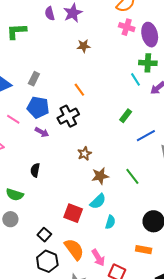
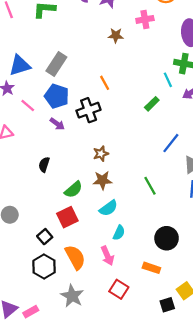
pink cross: (127, 27) -> (145, 19), moved, turned -35
gray rectangle: (34, 79) -> (56, 64), size x1.5
green rectangle: (126, 116) -> (152, 104), moved
blue line: (146, 136) -> (171, 143), turned -30
brown star: (100, 176) -> (102, 180), moved
green semicircle: (15, 195) -> (73, 190), moved, turned -66
red square: (73, 213) -> (67, 217), moved, turned 36
pink arrow: (98, 258) -> (107, 256), moved

